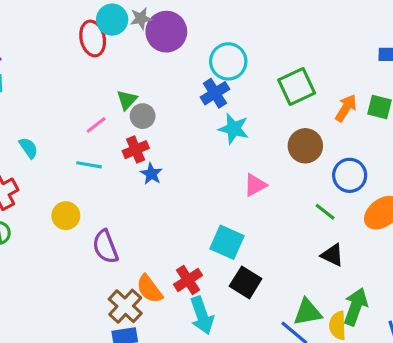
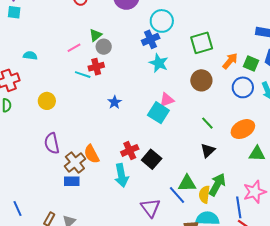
cyan semicircle: (29, 148) -> (30, 56), turned -56
cyan line: (89, 165) -> (83, 75), moved
blue star: (151, 174) -> (115, 102), moved
blue circle: (350, 175) -> (243, 87), moved
cyan square: (227, 242) -> (158, 113), moved
purple semicircle: (105, 247) -> (52, 143), moved
black triangle: (332, 255) -> (208, 150), turned 42
red cross: (188, 280) -> (130, 150), moved

